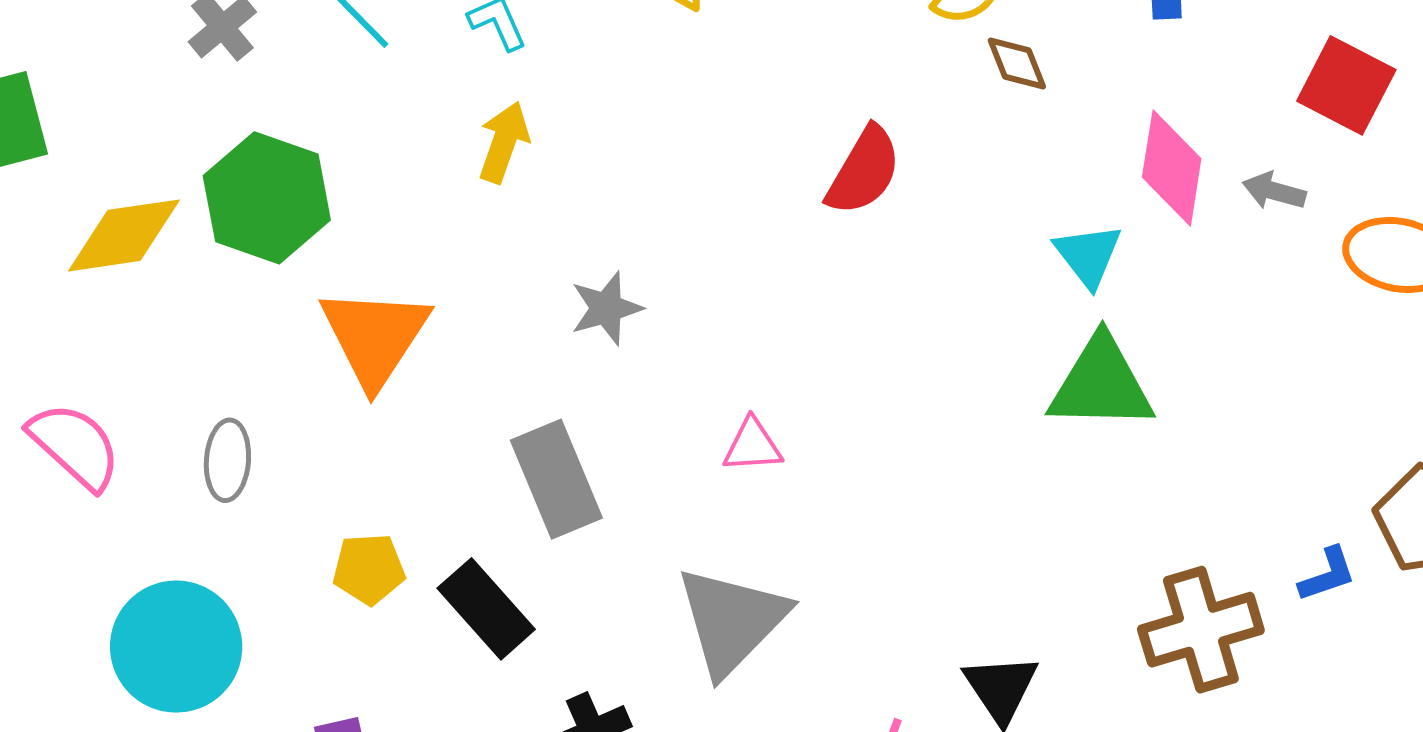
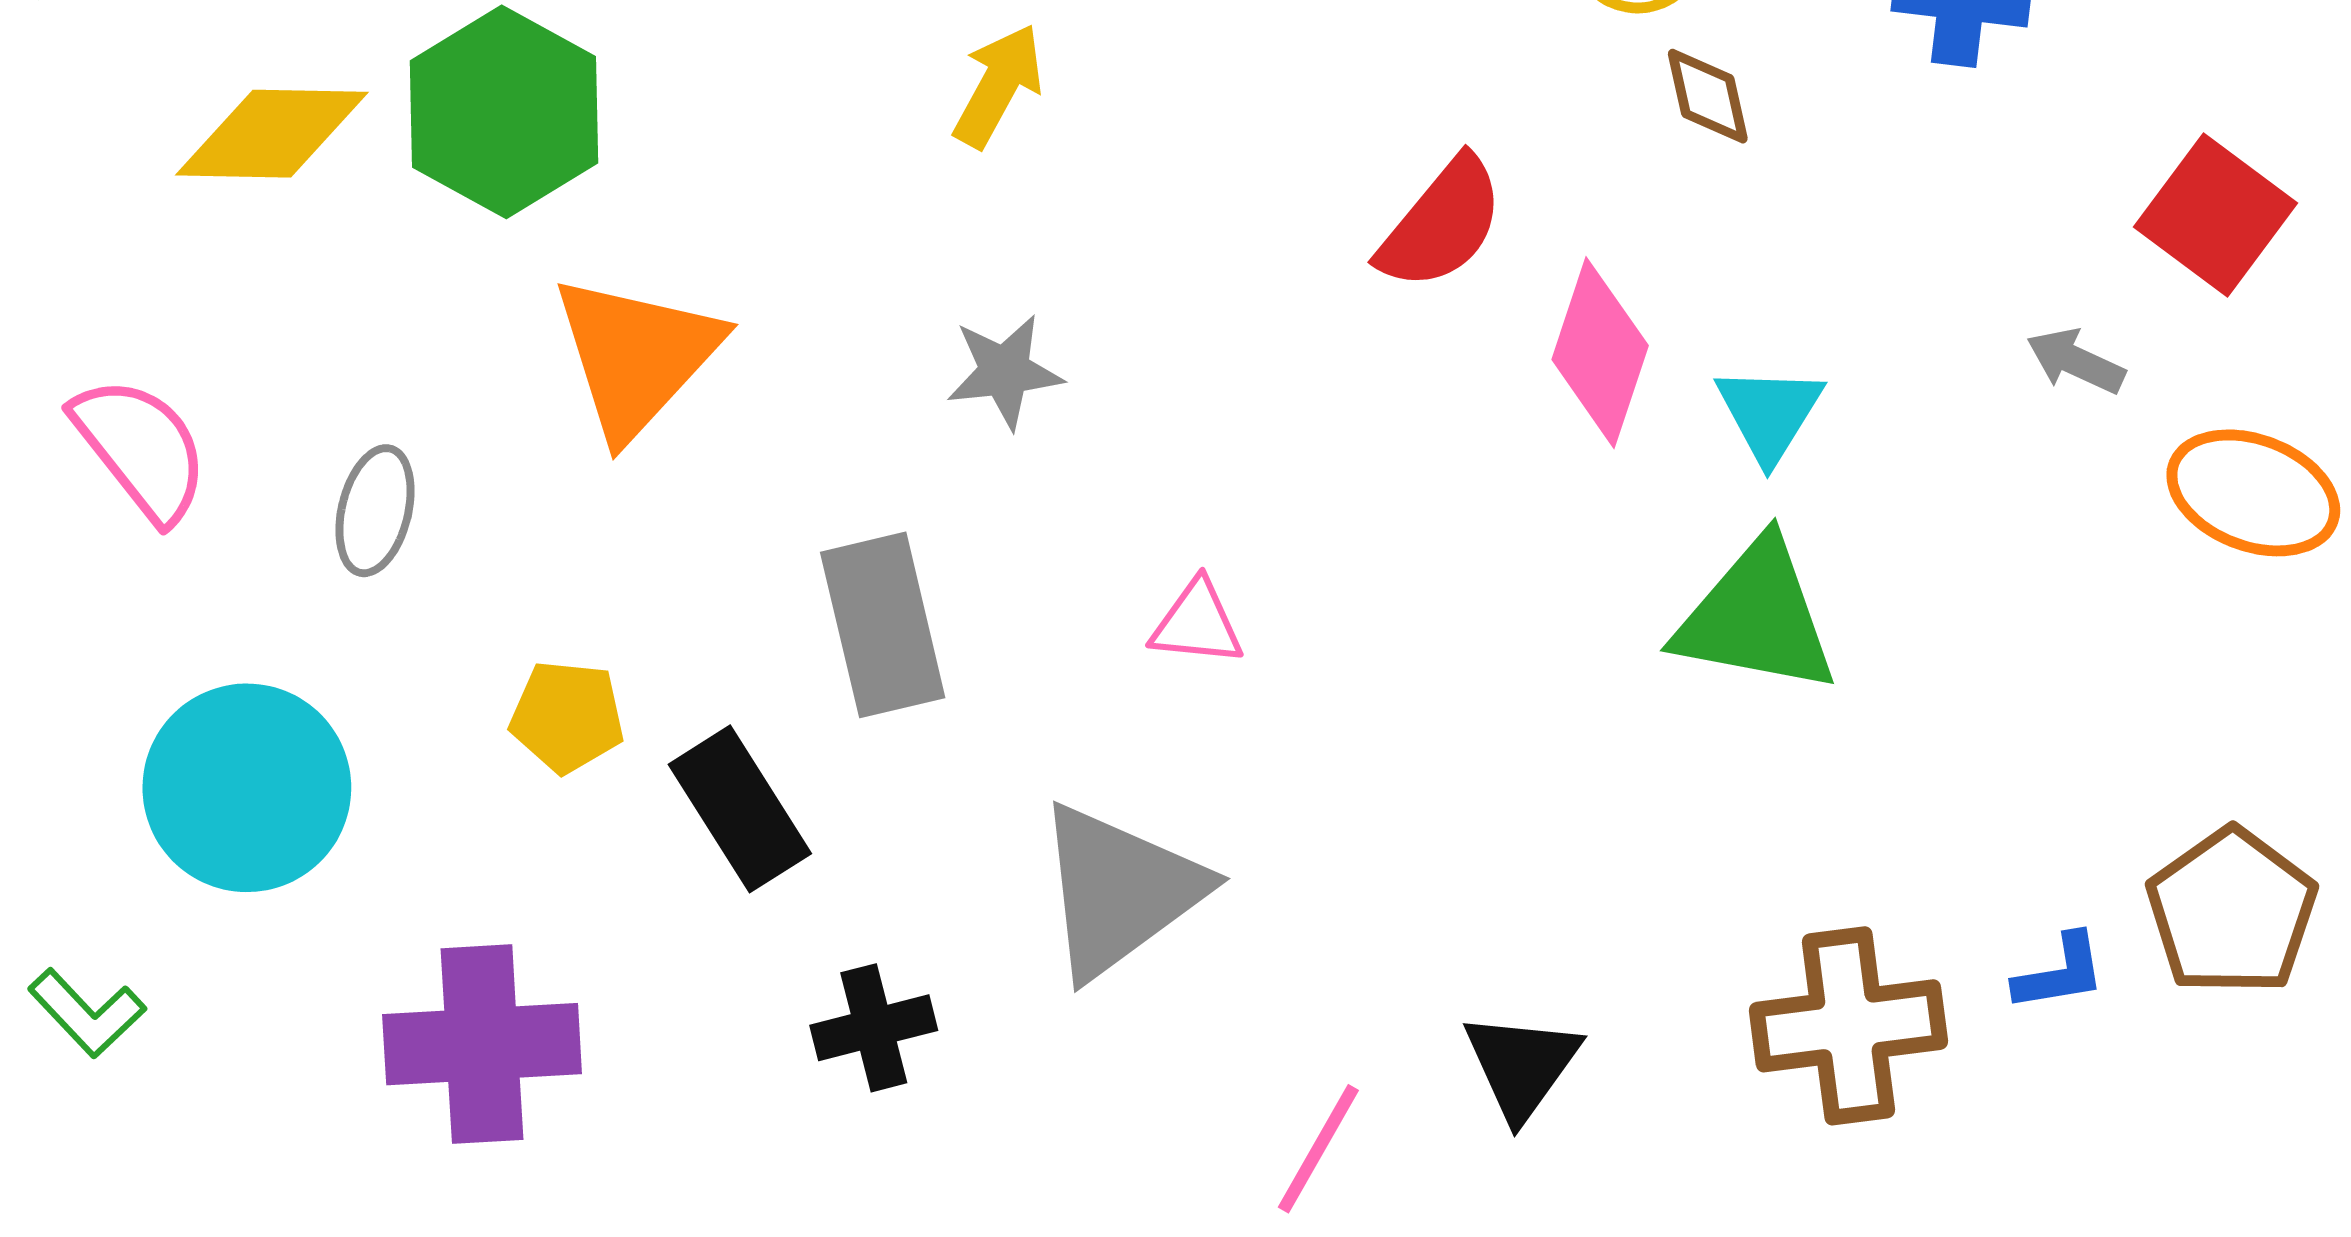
yellow arrow: (504, 142) -> (998, 86), moved
pink diamond: (1172, 168) -> (1600, 353), moved

